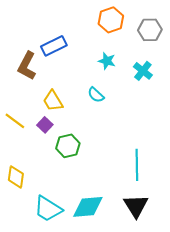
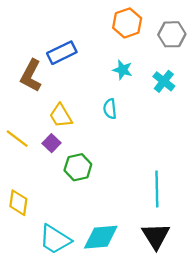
cyan semicircle: (96, 95) -> (110, 109), turned 42

